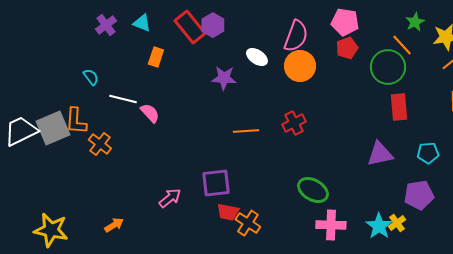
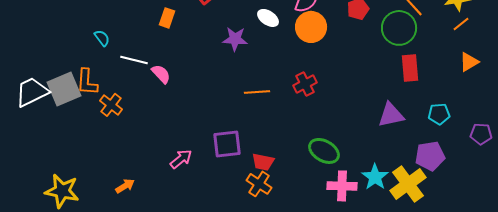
red trapezoid: (228, 212) -> (263, 162), moved
yellow cross: (397, 223) -> (408, 184), size x2.0
cyan star: (379, 226) -> (375, 177), moved

